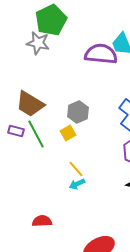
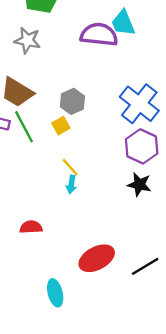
gray star: (38, 43) -> (27, 40), moved
cyan arrow: (77, 184) -> (71, 184), turned -56

